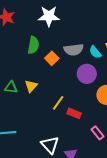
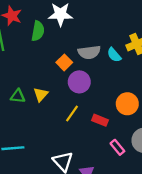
green semicircle: (33, 45) -> (38, 31), moved
purple circle: (87, 74) -> (79, 82), moved
red rectangle: (74, 113) -> (100, 120), moved

